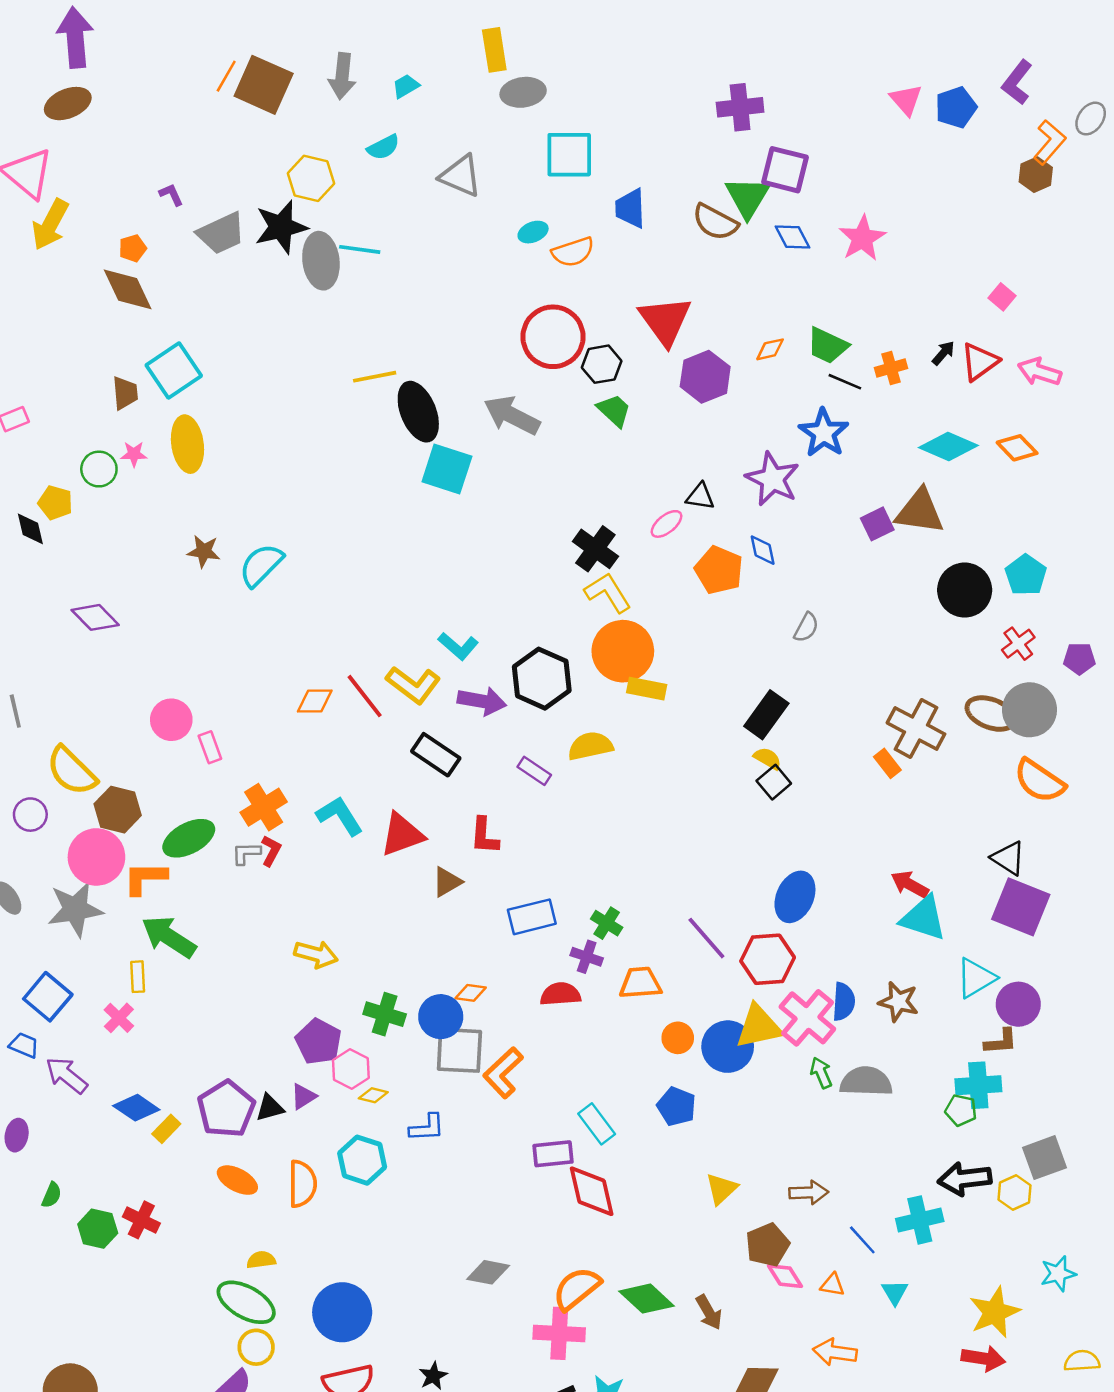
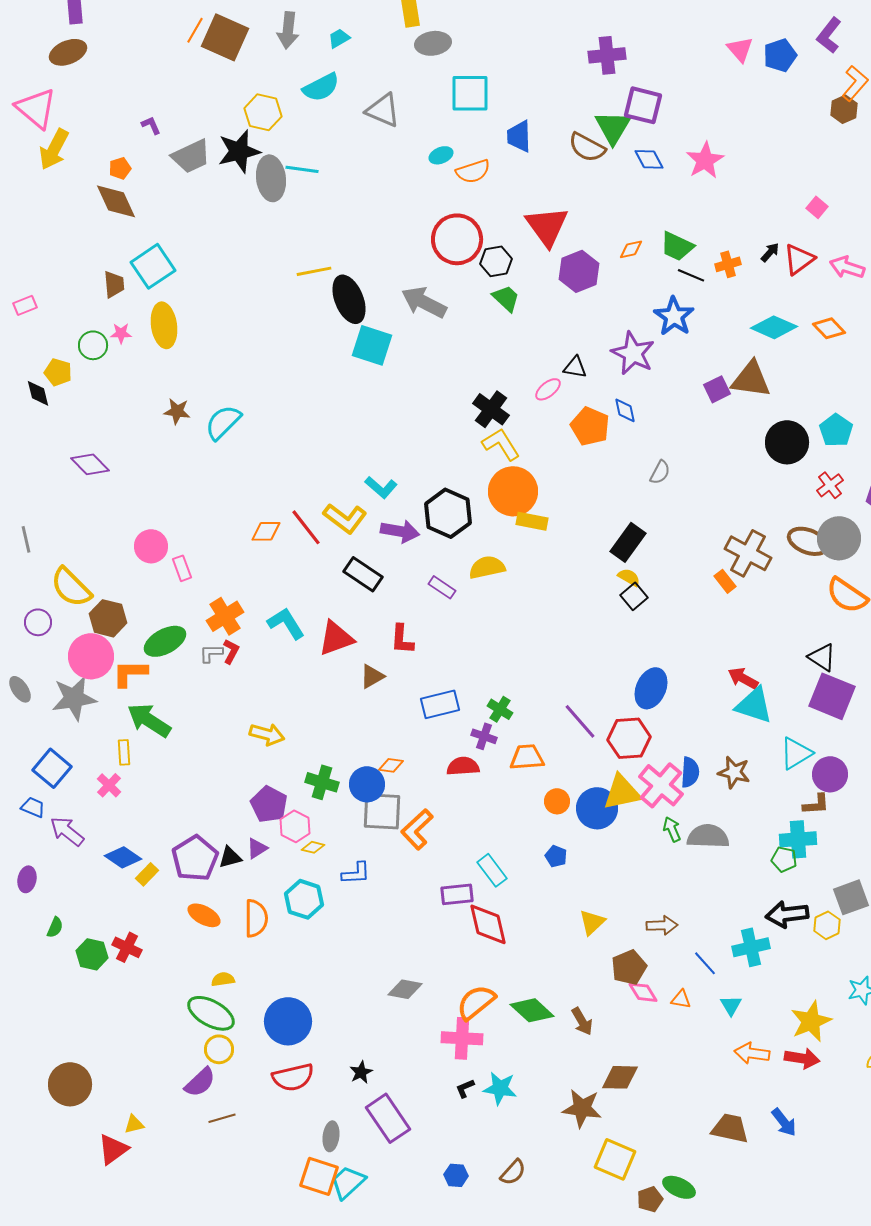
cyan semicircle: (383, 147) -> (321, 87), size x1.4
blue pentagon: (676, 1106) -> (556, 856), size x0.7
orange arrow: (835, 1352) -> (752, 1053), moved

